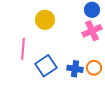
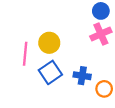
yellow circle: (45, 20) -> (49, 43), moved
orange circle: (94, 68) -> (104, 89), moved

